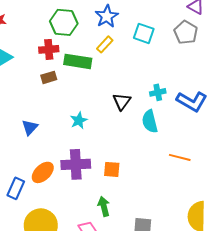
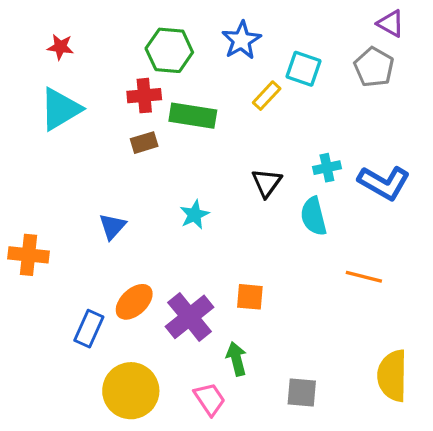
yellow rectangle: (105, 44) -> (267, 96), moved
purple cross: (76, 164) -> (189, 317), moved, turned -36

